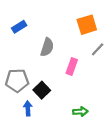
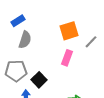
orange square: (87, 25) -> (69, 31), moved
gray semicircle: (47, 47) -> (25, 40), moved

